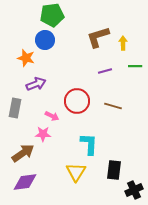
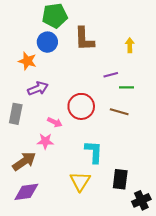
brown L-shape: (98, 37) -> (84, 39), moved, turned -75
green line: (135, 66) -> (127, 87), moved

